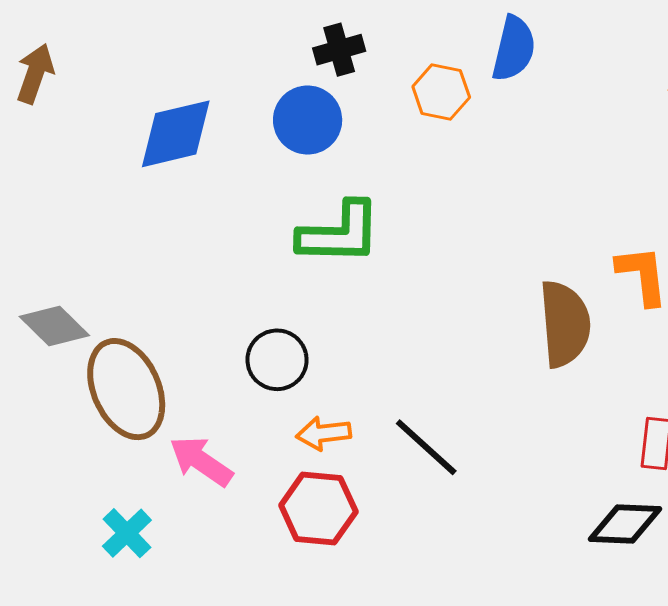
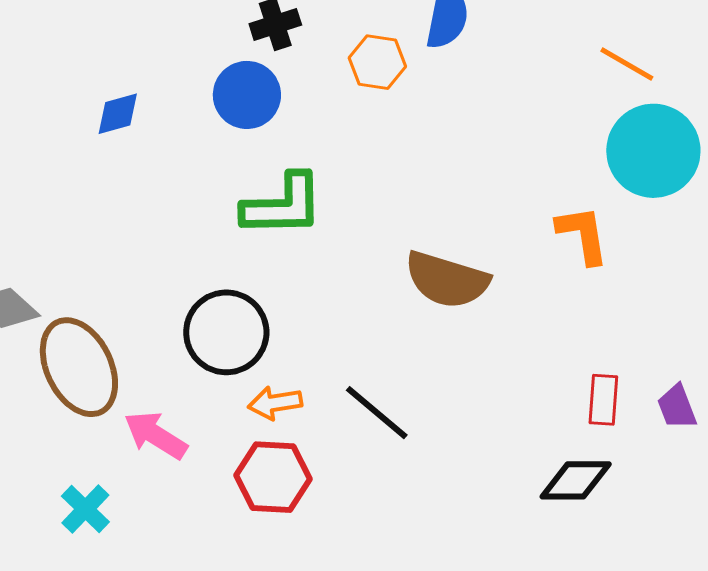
blue diamond: (176, 134) -> (118, 114), size x0.6
brown semicircle: (565, 324) -> (447, 280), moved, turned 114
black circle: (277, 360) -> (226, 332), size x1.4

